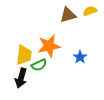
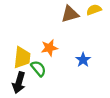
orange star: (49, 46) -> (49, 48), size x0.7
green semicircle: (39, 65) -> (38, 68), turned -105

